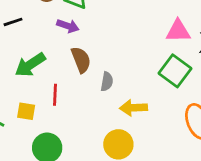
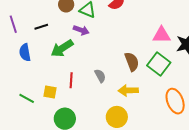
brown semicircle: (81, 60) -> (132, 62), moved
green arrow: (30, 65) -> (62, 48), moved
gray semicircle: (107, 82) -> (100, 76), moved, turned -40

